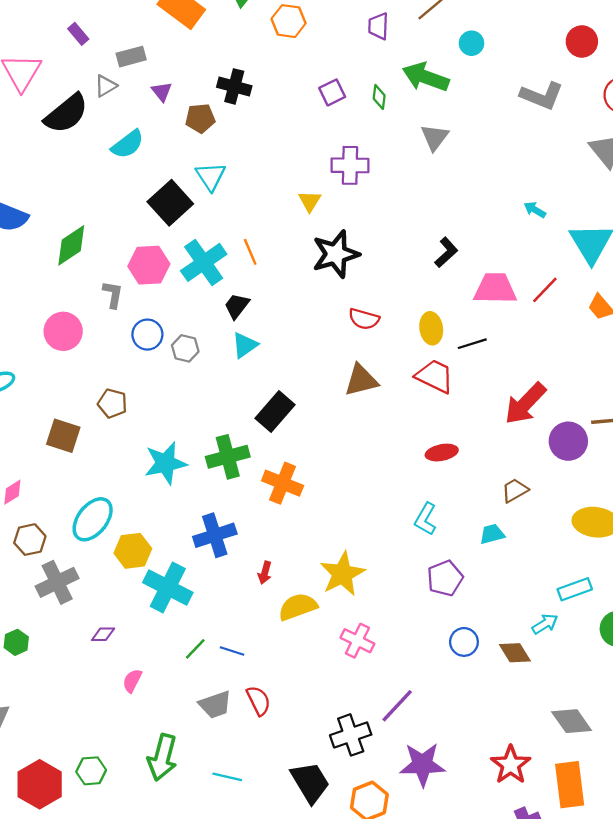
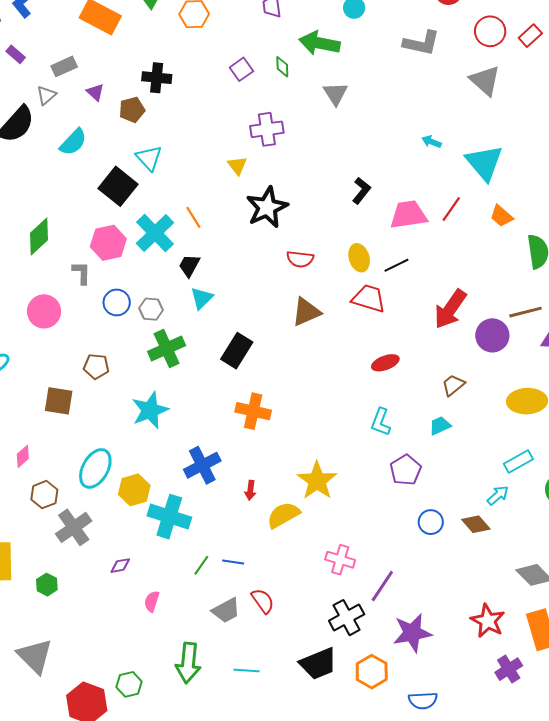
green cross: (228, 457) -> (167, 349), moved
pink cross: (357, 641) -> (340, 560), moved
black trapezoid: (310, 782) -> (318, 664), turned 108

